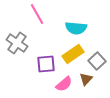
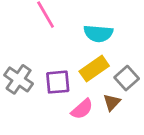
gray cross: (17, 43) -> (19, 79), moved

